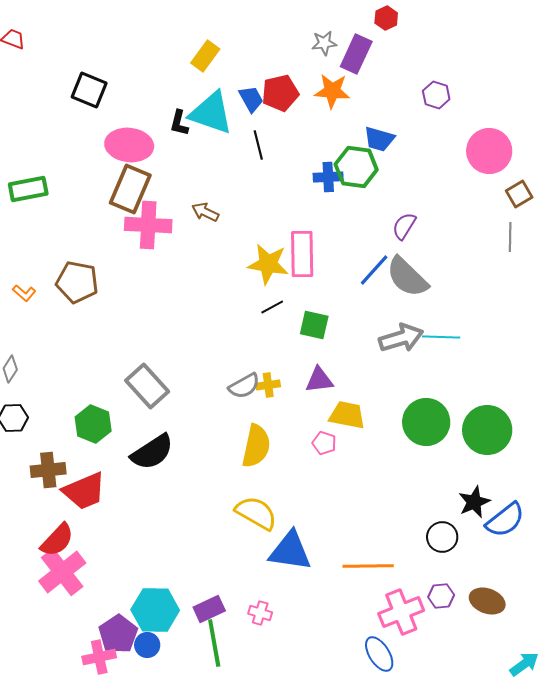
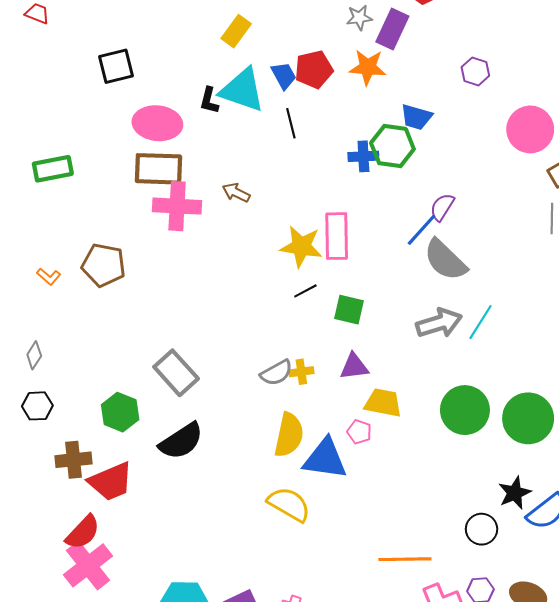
black square: (89, 90) -> (116, 66), turned -36
brown rectangle: (130, 189) -> (158, 169), turned 69
blue line: (374, 270) -> (421, 230), moved
cyan line: (441, 337) -> (480, 322), turned -60
blue triangle: (290, 551) -> (325, 459), moved

